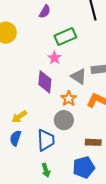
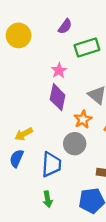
purple semicircle: (45, 12) -> (65, 26), moved
pink star: (55, 58) -> (59, 70), moved

